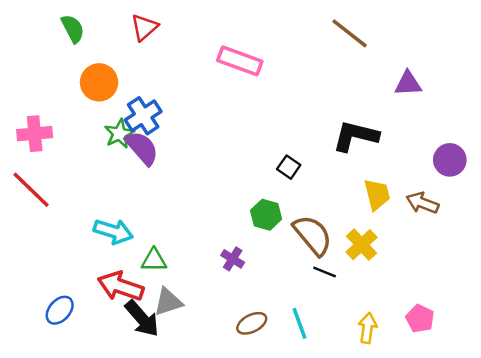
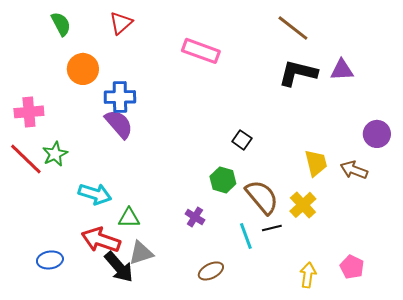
blue cross: (143, 116) -> (120, 97), turned 32
green star: (119, 134) -> (55, 154), moved
black L-shape: (356, 136) -> (298, 73), moved
black line: (325, 272) -> (272, 228), turned -36
blue ellipse: (60, 310) -> (50, 260), turned 40
cyan line: (299, 323) -> (246, 236), moved

